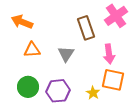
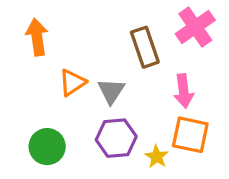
orange arrow: (22, 22) -> (37, 37), turned 60
orange triangle: (32, 50) -> (72, 83), moved, turned -30
purple hexagon: (58, 91) -> (116, 138), moved

